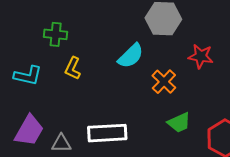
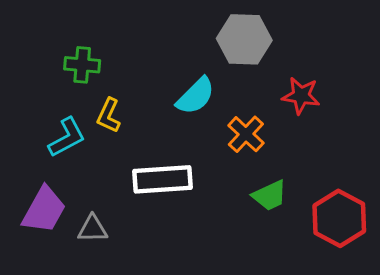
cyan L-shape: (28, 76) -> (67, 137), moved, turned -40
white rectangle: (107, 133) -> (162, 179), moved

